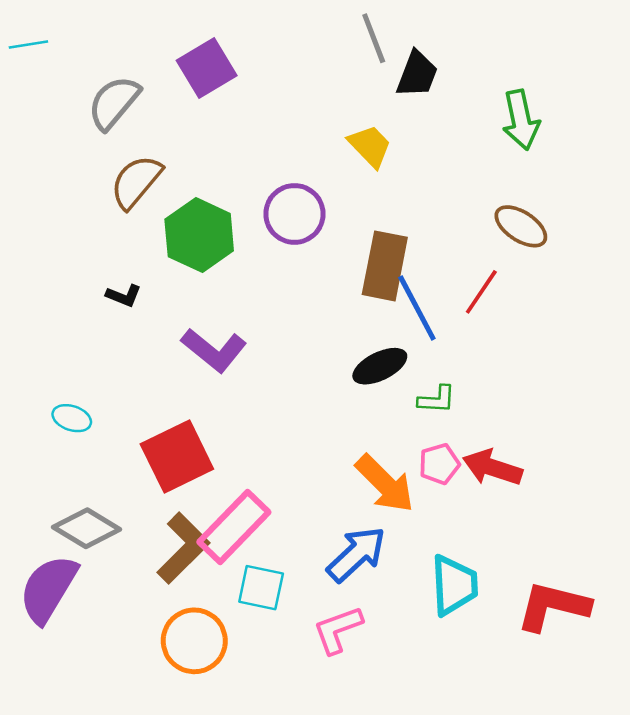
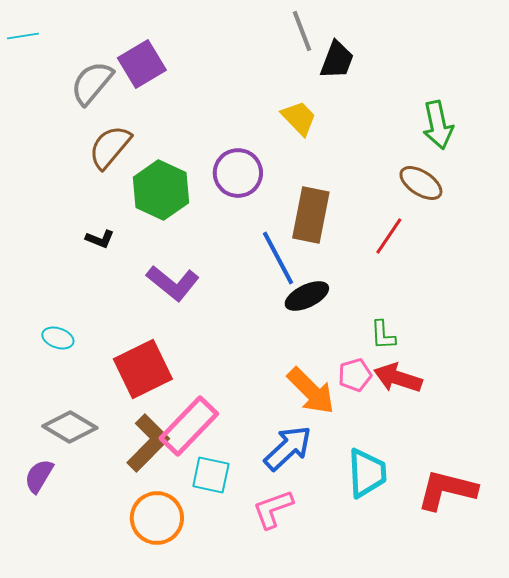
purple square: (207, 68) -> (142, 64), moved
green arrow: (521, 120) -> (438, 125), moved
blue line: (417, 308) -> (278, 258), moved
green L-shape: (437, 400) -> (383, 335), moved, turned 84
purple semicircle: (48, 589) -> (39, 476), size x0.6

